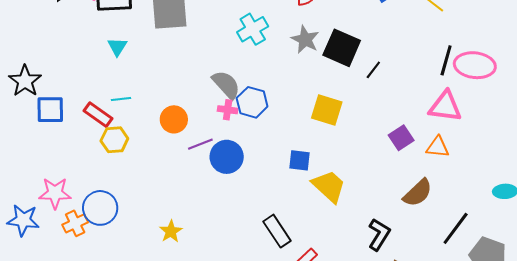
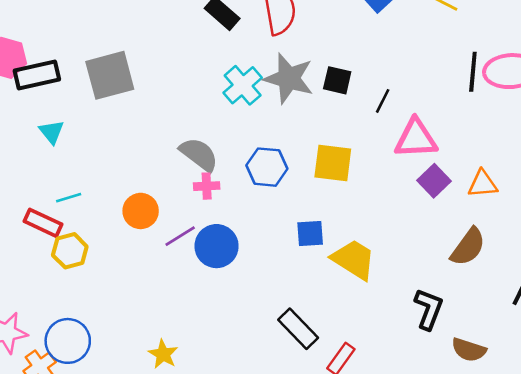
cyan cross: (253, 29) -> (243, 85), moved
gray star: (305, 39) -> (289, 78), size x1.4
black square: (342, 48) -> (337, 80), size x0.6
blue hexagon: (252, 102) -> (267, 167), moved
pink triangle: (445, 106) -> (416, 139), moved

